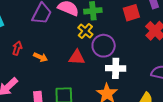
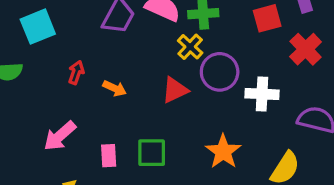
red triangle: (77, 57) -> (175, 90), turned -30
white cross: (116, 68) -> (262, 94), moved

